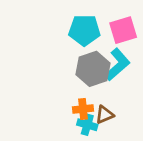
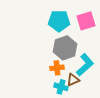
cyan L-shape: (117, 65) -> (85, 65), moved
orange cross: (83, 109) -> (57, 68), moved

